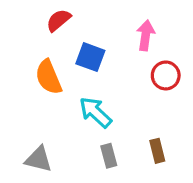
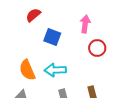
orange semicircle: (49, 77) -> (27, 70), moved
cyan arrow: (95, 112) -> (55, 70), turned -45

